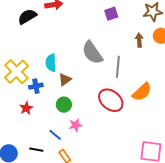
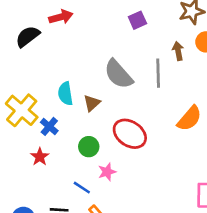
gray line: (118, 67) -> (158, 73), moved
brown triangle: (65, 80) -> (92, 103), moved
blue cross: (36, 86) -> (49, 126), turned -32
red ellipse: (111, 100) -> (130, 134), moved

